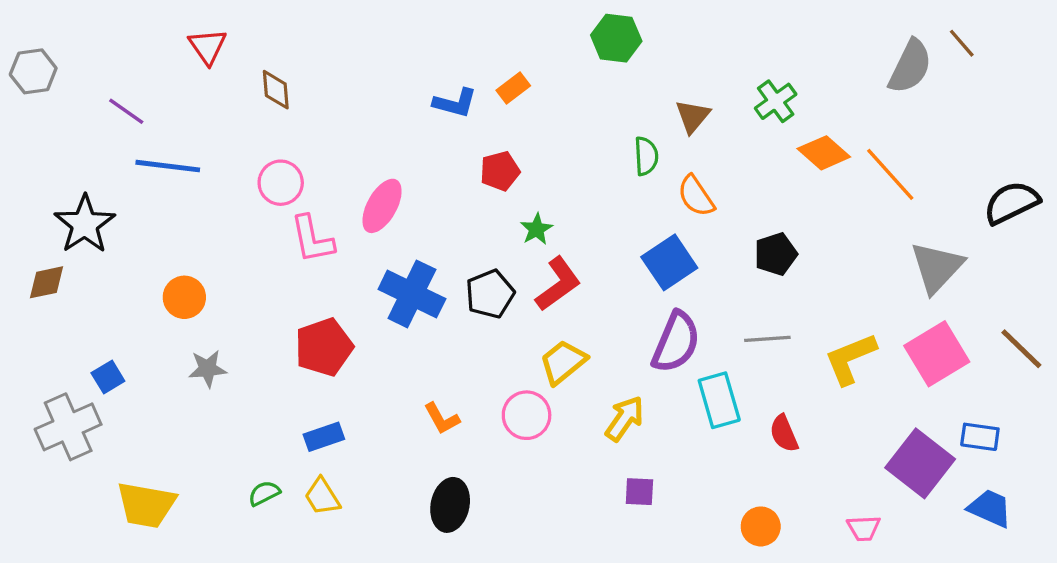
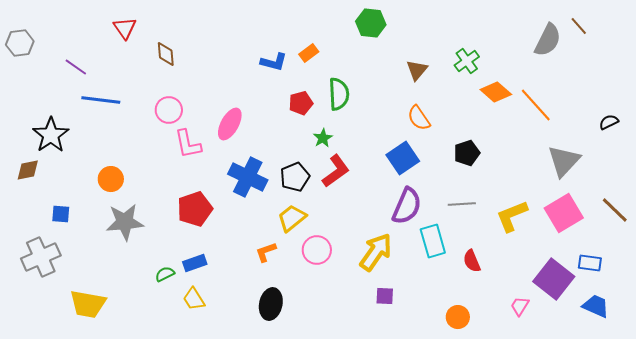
green semicircle: (646, 156) -> (339, 94), moved, size x1.4
black semicircle: (1011, 203) -> (609, 122), size x0.6
yellow trapezoid: (563, 362) -> (292, 218), moved
gray star: (208, 369) -> (125, 222), size x1.6
blue square: (108, 377) -> (61, 214), moved, turned 36
orange L-shape: (442, 419) -> (266, 252), turned 100
yellow arrow: (625, 419) -> (376, 252), size x1.4
green semicircle: (264, 493) -> (165, 274), moved
pink trapezoid: (864, 528) -> (520, 306), moved, turned 125

